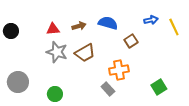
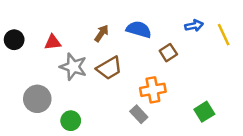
brown arrow: (79, 26) -> (102, 33), turned -40
red triangle: (53, 29) -> (53, 42), moved
gray circle: (18, 82) -> (37, 99), moved

